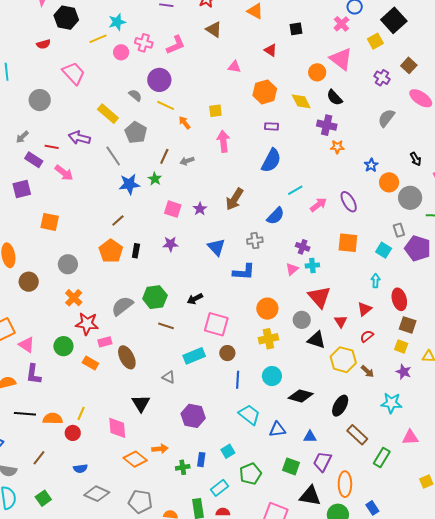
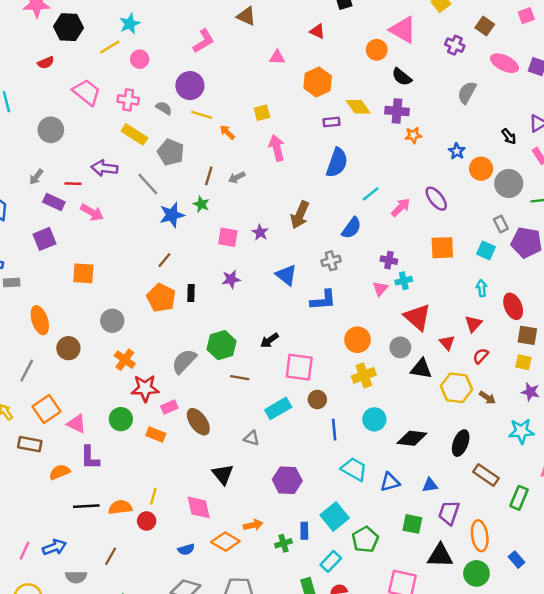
pink cross: (144, 43) -> (128, 100), moved
yellow diamond: (301, 101) -> (358, 107), moved
cyan square: (228, 451) -> (335, 516), size x1.6
blue semicircle: (80, 469) -> (186, 549), moved

